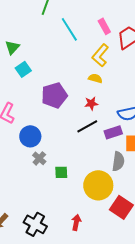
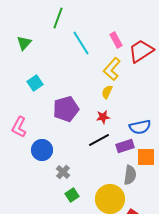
green triangle: (12, 47) -> (24, 43), moved
yellow semicircle: (95, 78) -> (107, 92), turned -80
gray cross: (39, 158) -> (63, 172), moved
green square: (61, 172) -> (72, 195), moved, turned -32

